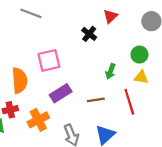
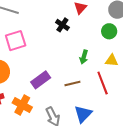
green circle: (139, 55) -> (109, 31), moved
pink square: (49, 60) -> (16, 41), moved
orange cross: (38, 120) -> (22, 105), turned -30

